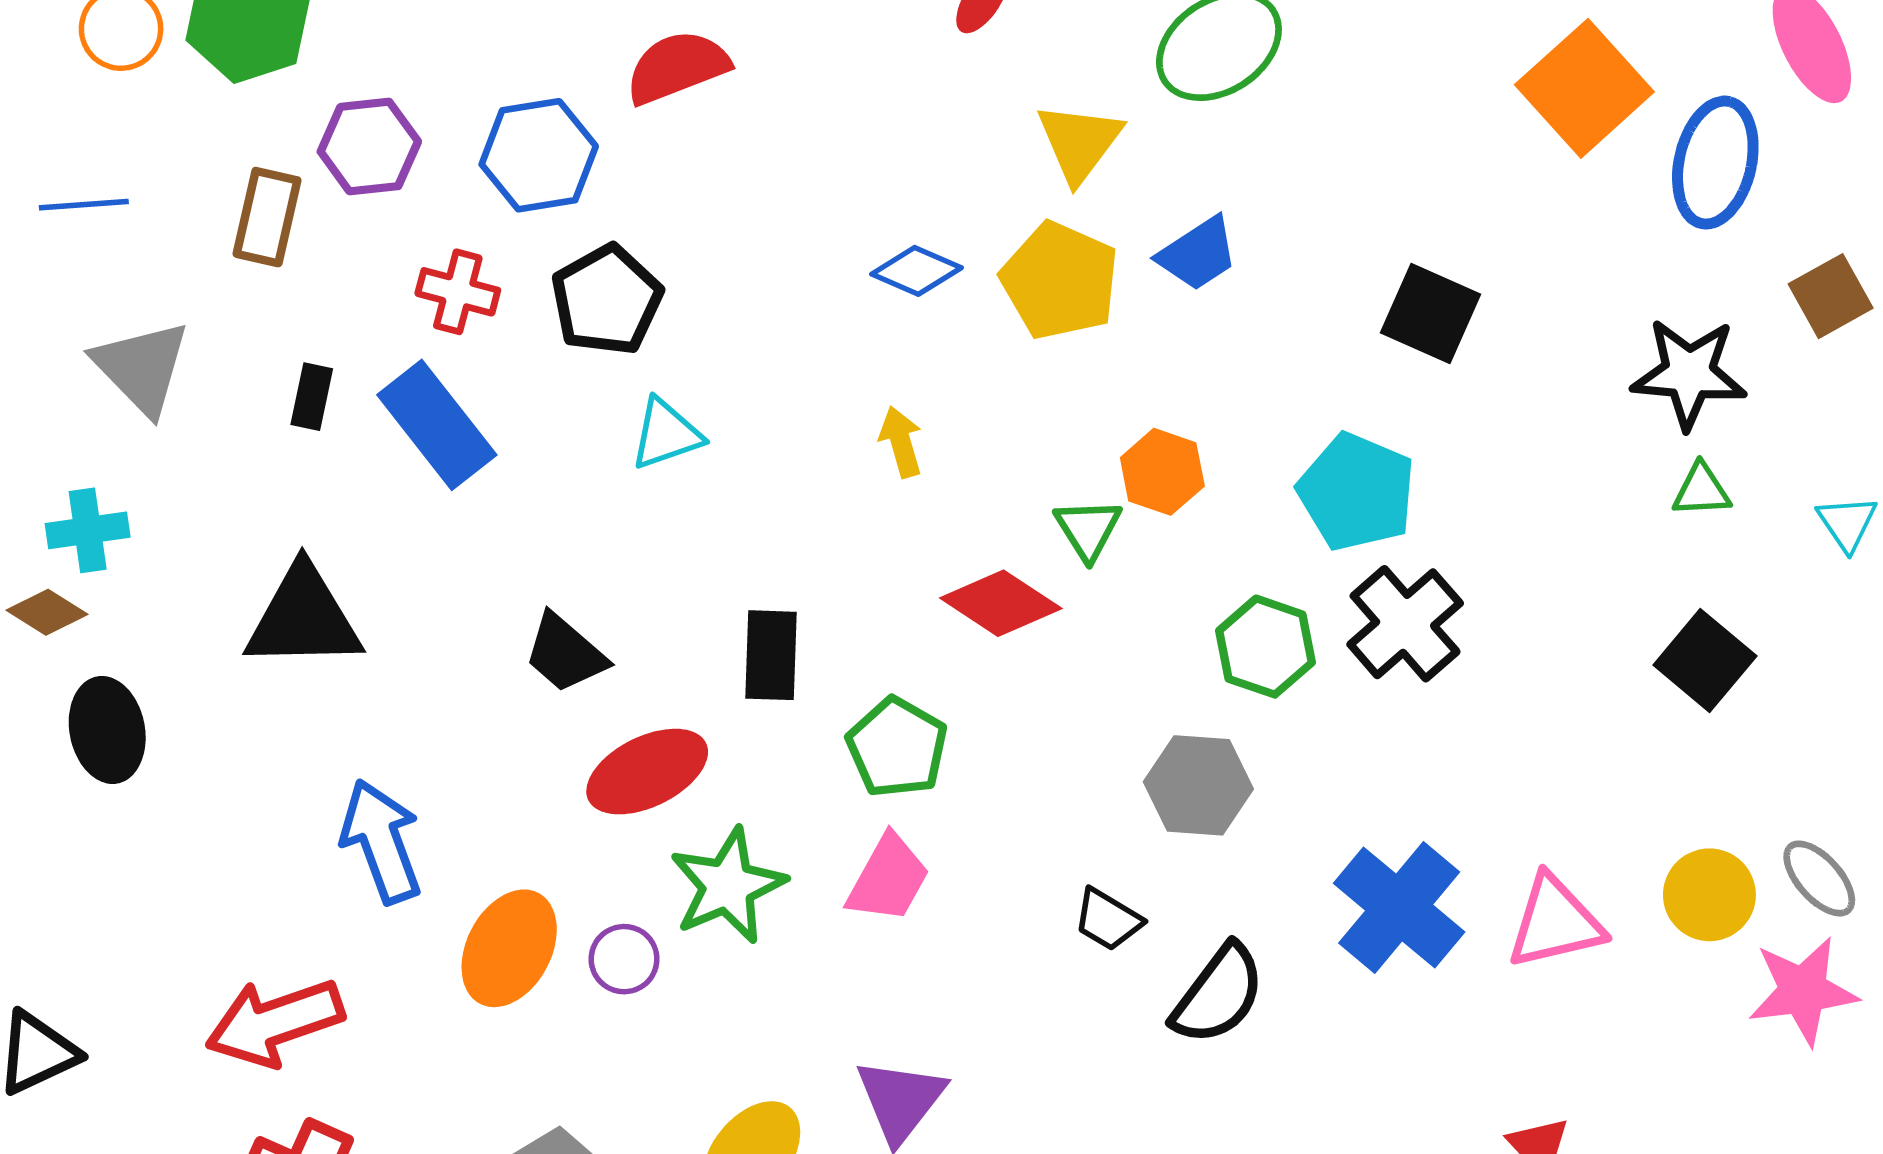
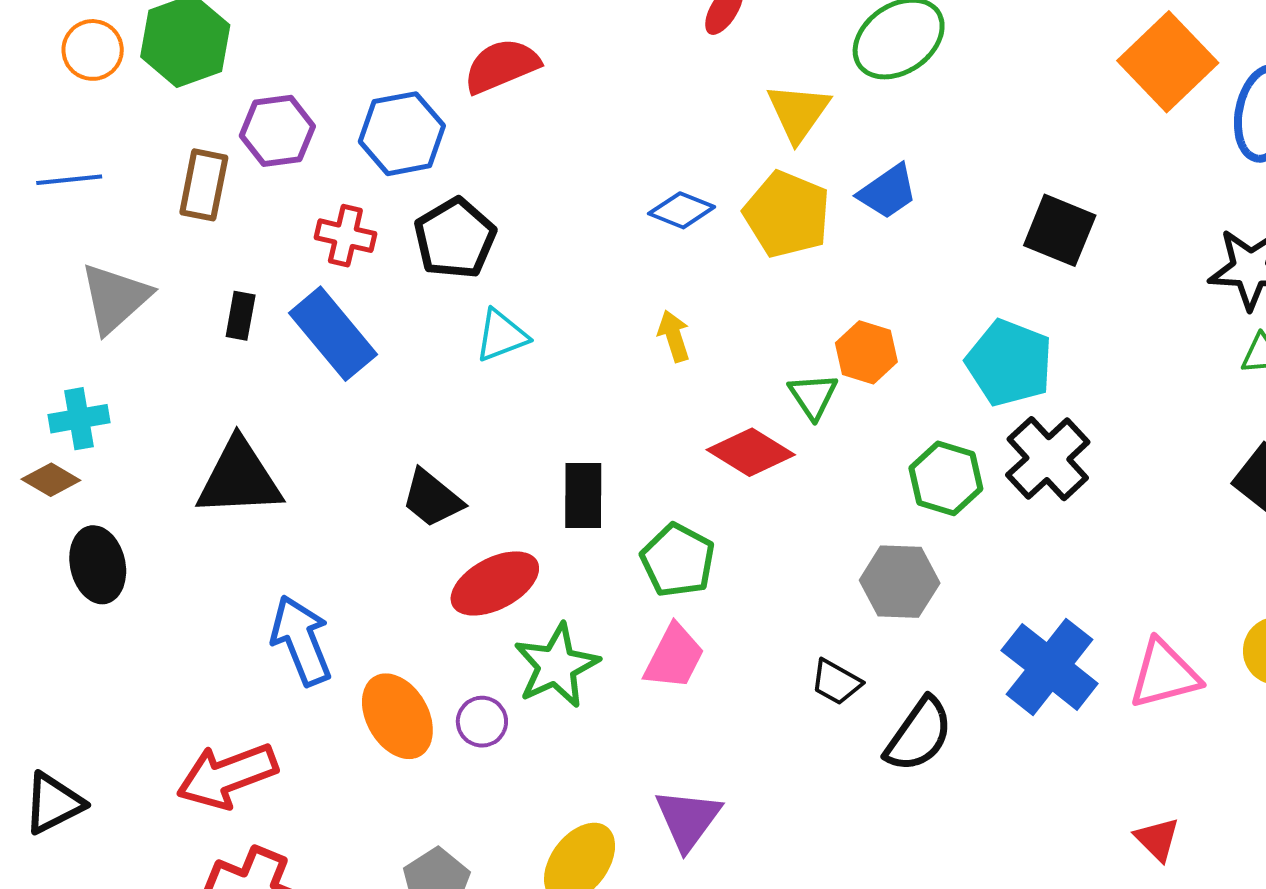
gray triangle: (142, 367) -> (115, 298), turned 34
orange ellipse: (509, 948) -> (397, 716), turned -56

